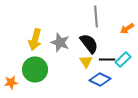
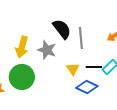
gray line: (96, 16) -> (81, 38), moved
black semicircle: (89, 44) -> (62, 29), moved

